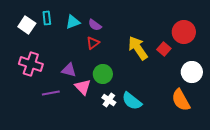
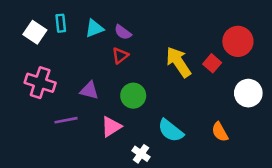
pink triangle: (83, 87) -> (111, 127), moved, turned 42
white cross: (109, 100) -> (141, 154), moved
orange semicircle: (181, 100) -> (220, 132), moved, size x0.7

